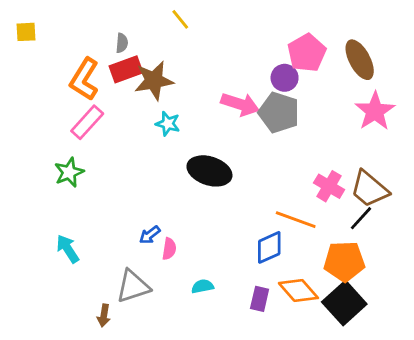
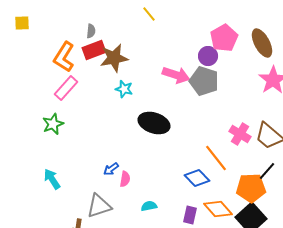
yellow line: (180, 19) -> (149, 14), moved
black line: (361, 218) -> (267, 171), moved
orange line: (296, 220) -> (216, 158), turned 32
blue diamond: (269, 247) -> (197, 178), turned 70

